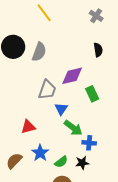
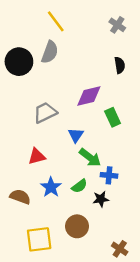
gray semicircle: (39, 52) -> (50, 52), moved
gray trapezoid: (47, 90) -> (45, 113), moved, turned -135
brown semicircle: (14, 161) -> (20, 197), turned 66
green semicircle: (61, 162) -> (79, 186), moved

